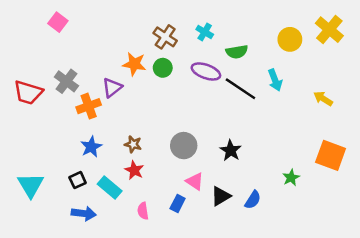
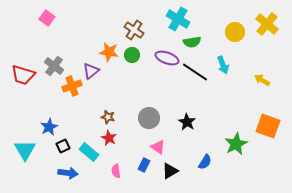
cyan cross: (205, 32) -> (178, 19), moved, size x1.6
blue star: (91, 147) -> (49, 127), moved
green star: (291, 178) -> (236, 144), size x1.6
black triangle: (221, 196) -> (170, 171), moved

